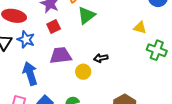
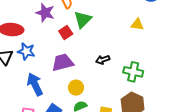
red square: (54, 27) -> (66, 33), moved
green cross: (157, 50) -> (133, 72), moved
yellow circle: (83, 72) -> (76, 88), moved

